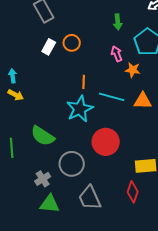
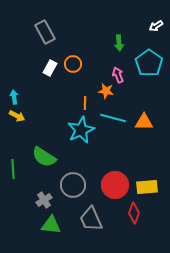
orange star: (133, 70) -> (106, 91), moved
red circle: (106, 142) -> (115, 185), moved

